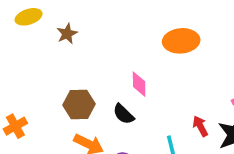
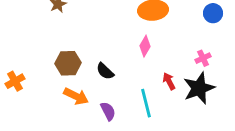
pink diamond: (139, 84) -> (145, 46), moved, turned 30

